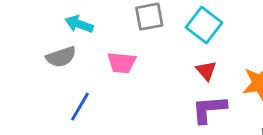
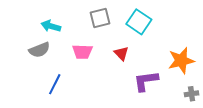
red triangle: (206, 71) -> (121, 53), moved

